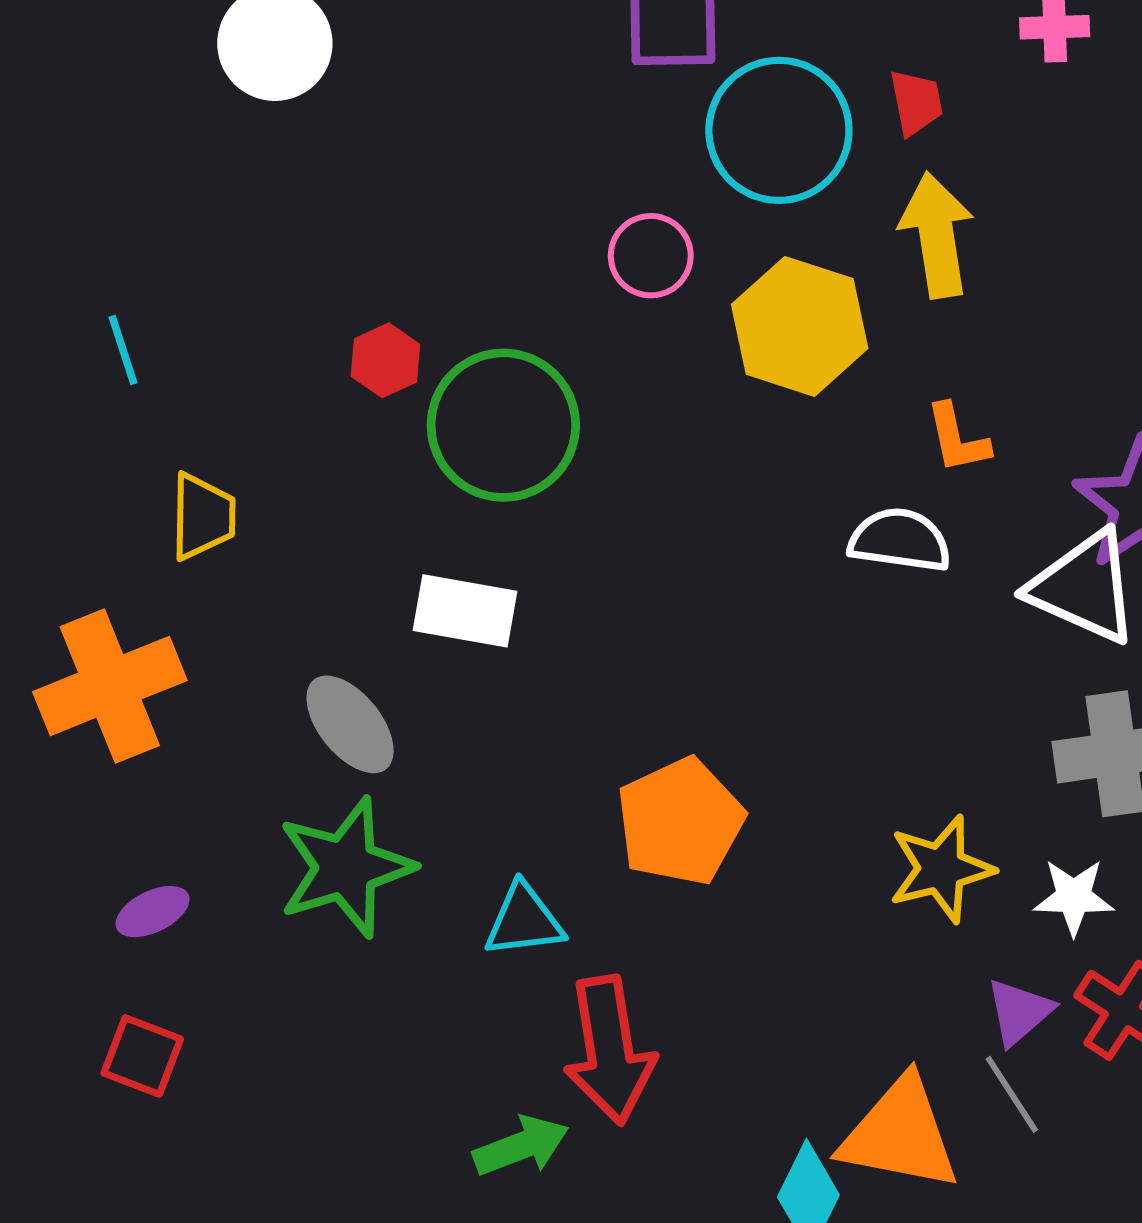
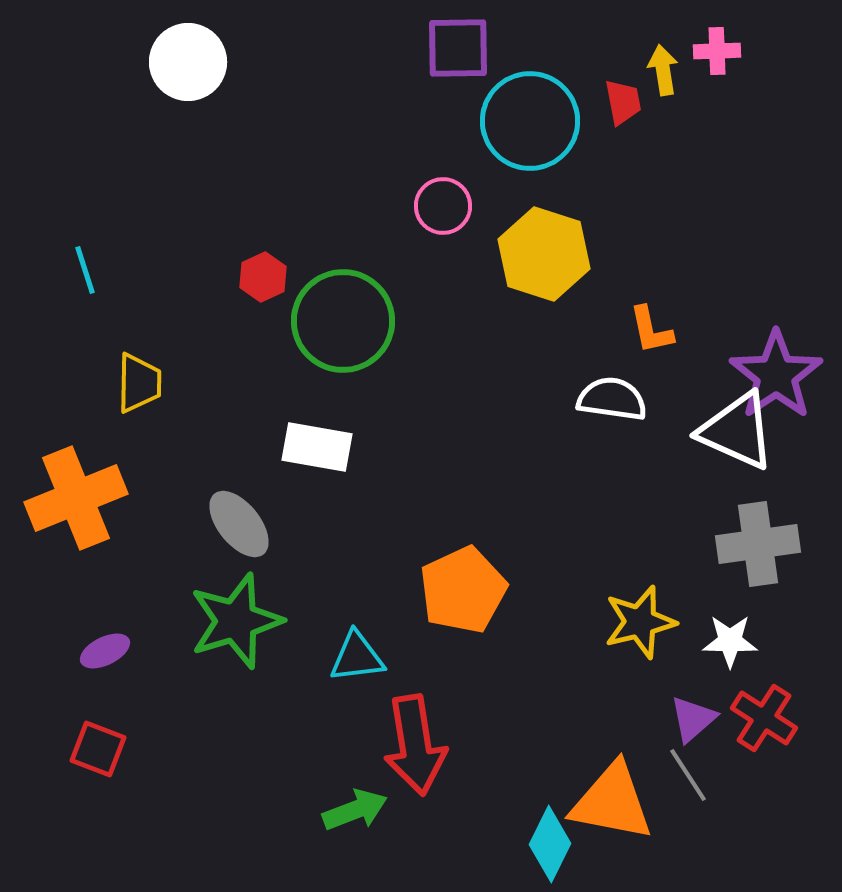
yellow arrow: (937, 235) -> (663, 70), moved, size x0.6

